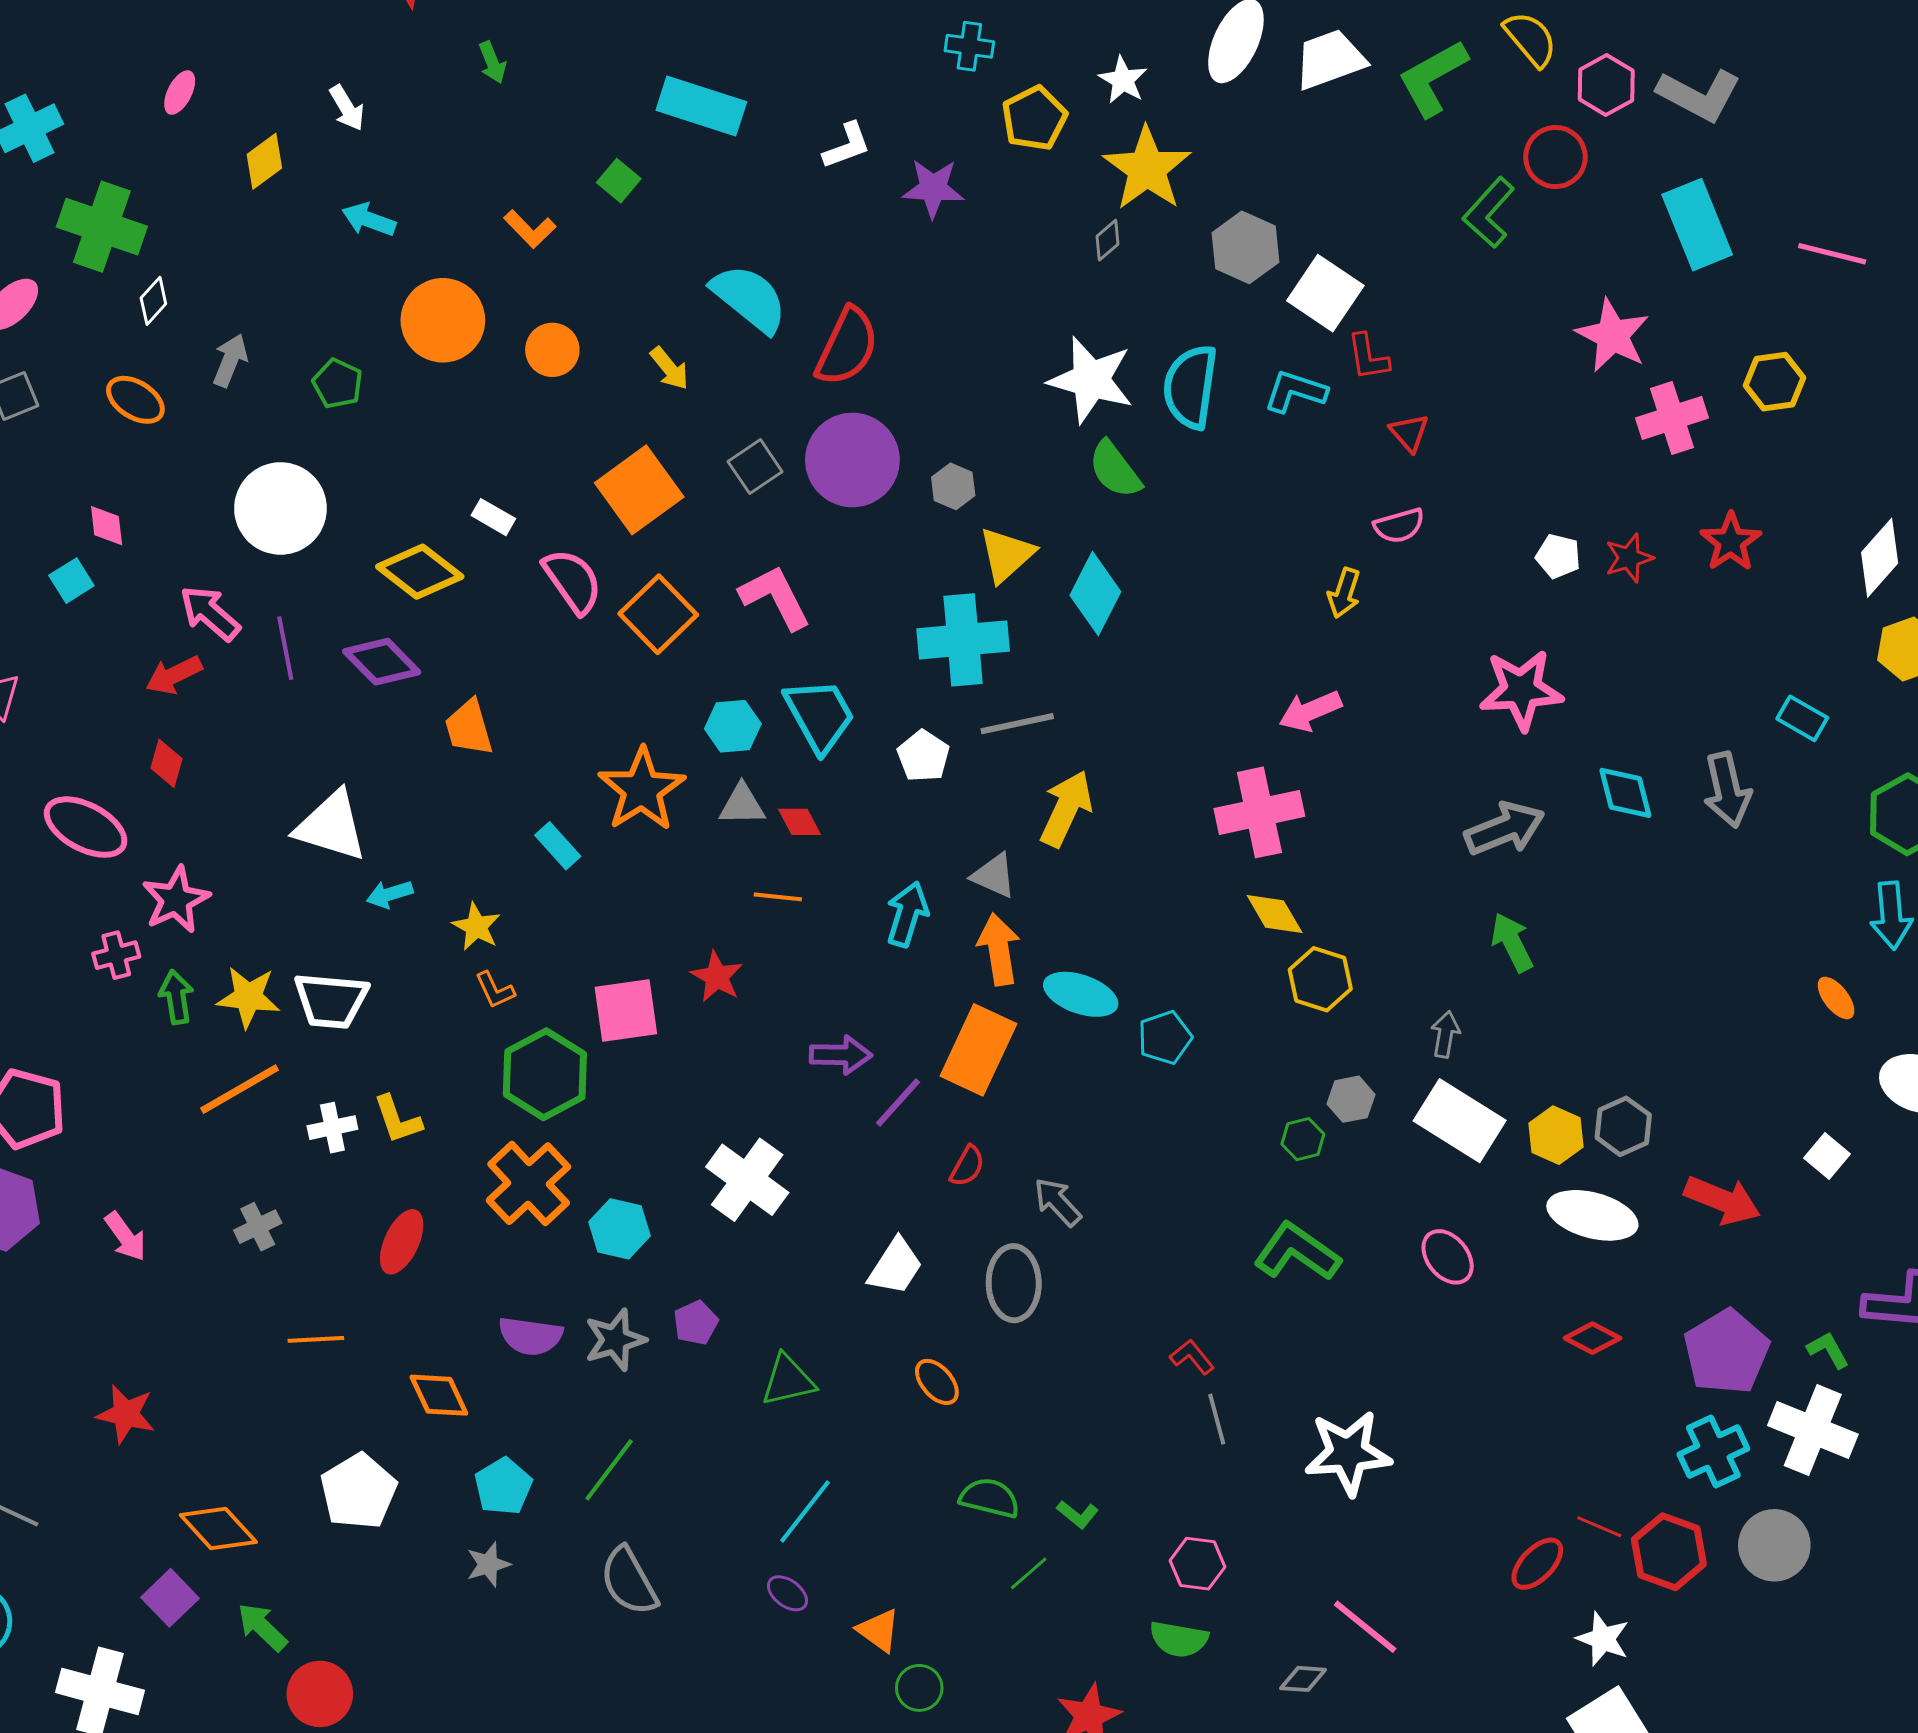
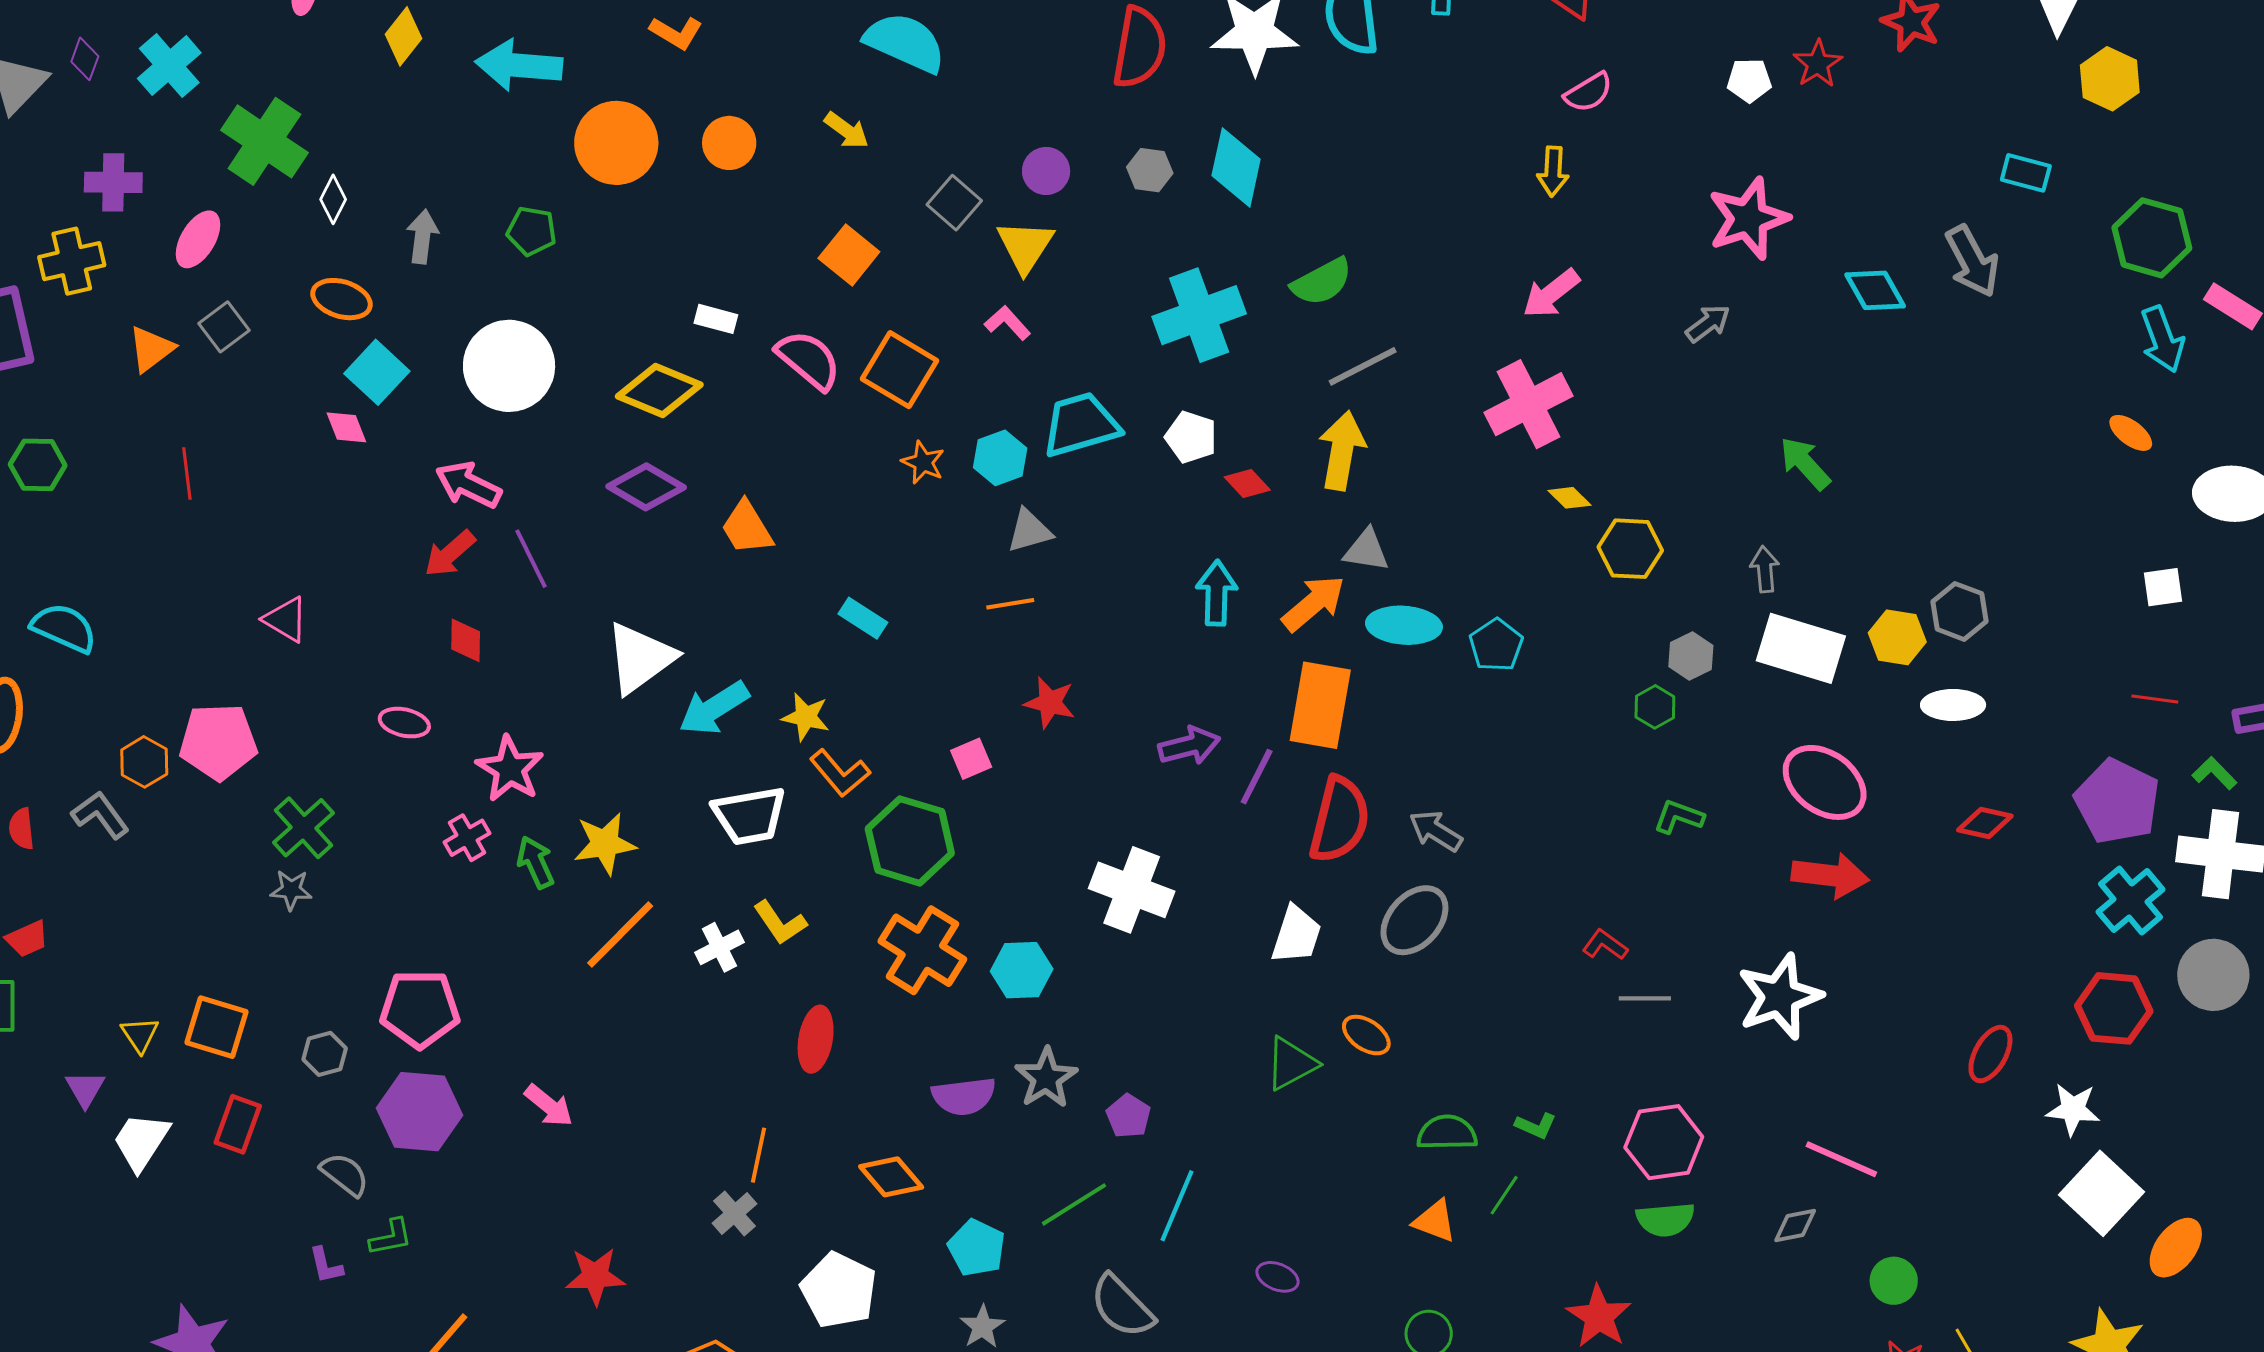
cyan arrow: (369, 220) -> (519, 65), size x1.6
green cross: (102, 227) -> (264, 141), turned 30
red semicircle: (847, 347) -> (1140, 47), moved
purple circle: (852, 460) -> (1046, 171), size x0.5
green semicircle: (1115, 469) -> (1322, 282), moved, turned -66
orange square: (639, 490) -> (849, 255), size x0.7
yellow triangle: (1006, 555) -> (1025, 246), moved
cyan square: (71, 581) -> (377, 372), moved, size x1.4
cyan diamond: (1095, 594) -> (1236, 167), moved
pink L-shape: (775, 597) -> (1008, 323), size x0.6
purple line: (285, 648) -> (531, 559), moved
cyan trapezoid: (820, 715) -> (1081, 425), turned -62
gray line: (1017, 724) -> (1363, 366), moved
orange star: (642, 790) -> (923, 462), moved, size x0.5
red diamond: (800, 822) -> (1247, 484), moved
white triangle: (331, 826) -> (640, 658), turned -38
pink ellipse: (86, 827) -> (404, 723), size x0.6
gray arrow: (1505, 829) -> (1708, 323), moved, size x0.6
gray triangle: (994, 876) -> (1366, 550), moved
cyan arrow: (390, 894) -> (714, 708), size x1.6
orange line: (778, 897) -> (1010, 604), moved
yellow diamond: (1275, 914) -> (1569, 498), size x0.7
orange arrow: (999, 949) -> (1314, 603), turned 74
orange L-shape: (495, 990) -> (840, 773), size x1.4
white trapezoid: (331, 1001) -> (749, 816), moved
pink square: (626, 1011) -> (971, 759), size x0.6
white square: (1827, 1156) -> (2163, 587), turned -33
red semicircle: (967, 1166) -> (1339, 820), size x2.0
red arrow: (1722, 1200) -> (1830, 875), moved
white ellipse: (1592, 1215) -> (1953, 705), size x0.7
gray cross: (258, 1227) -> (735, 1213), moved
green L-shape: (1297, 1252) -> (1679, 817), size x0.6
pink ellipse: (1448, 1257) -> (1825, 782), size x1.5
gray ellipse: (1014, 1283) -> (1414, 920), turned 58
purple pentagon: (696, 1323) -> (1128, 1116), moved
orange line: (316, 1339) -> (758, 1155), turned -60
green triangle: (788, 1380) -> (1291, 1064), moved
gray line: (1217, 1419) -> (1645, 998), turned -60
green line: (609, 1470) -> (1074, 1204), turned 36
cyan line: (805, 1512) -> (1177, 1206), moved
red line: (1599, 1527) -> (2155, 699), moved
pink hexagon: (1197, 1564) -> (1664, 1142), size x1.4
orange triangle: (879, 1630) -> (1435, 1221), moved

